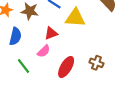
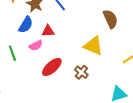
yellow triangle: (75, 18) -> (93, 46), moved
blue semicircle: (15, 36) -> (26, 25), moved

